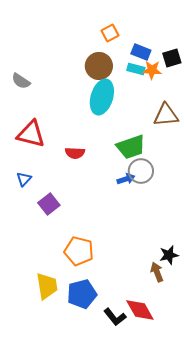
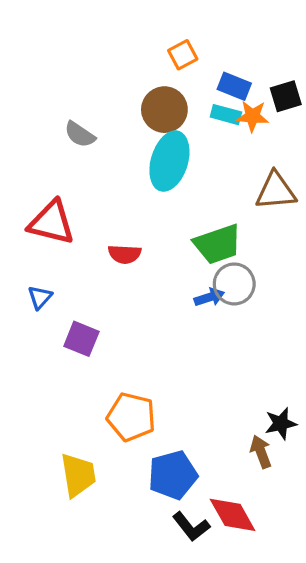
gray semicircle: (21, 81) -> (80, 134), moved
purple square: (49, 204) -> (81, 339), turned -30
blue pentagon: (82, 294) -> (173, 475), moved

